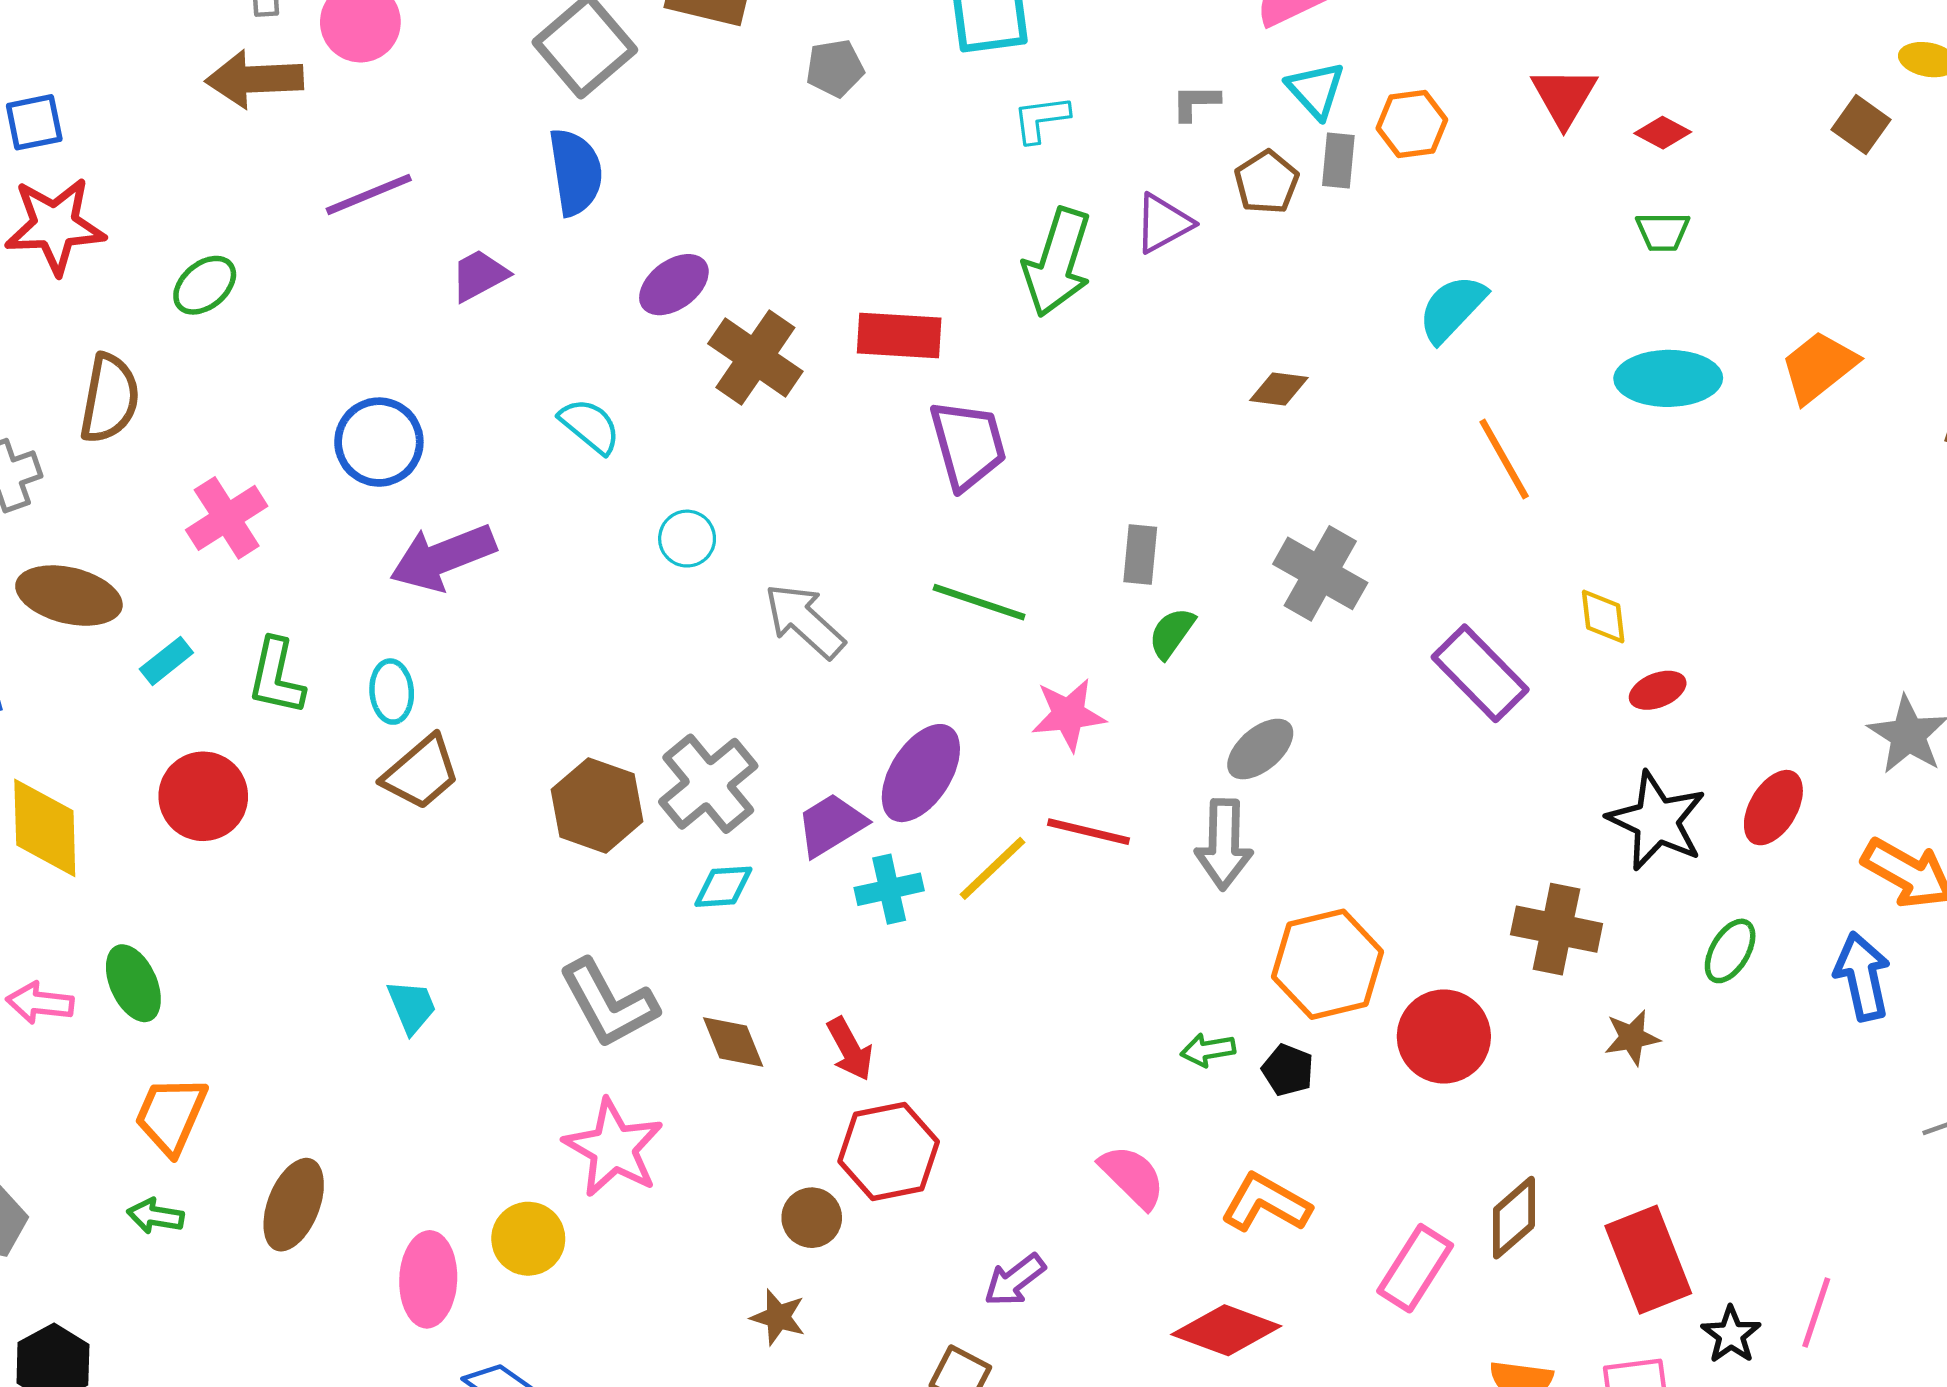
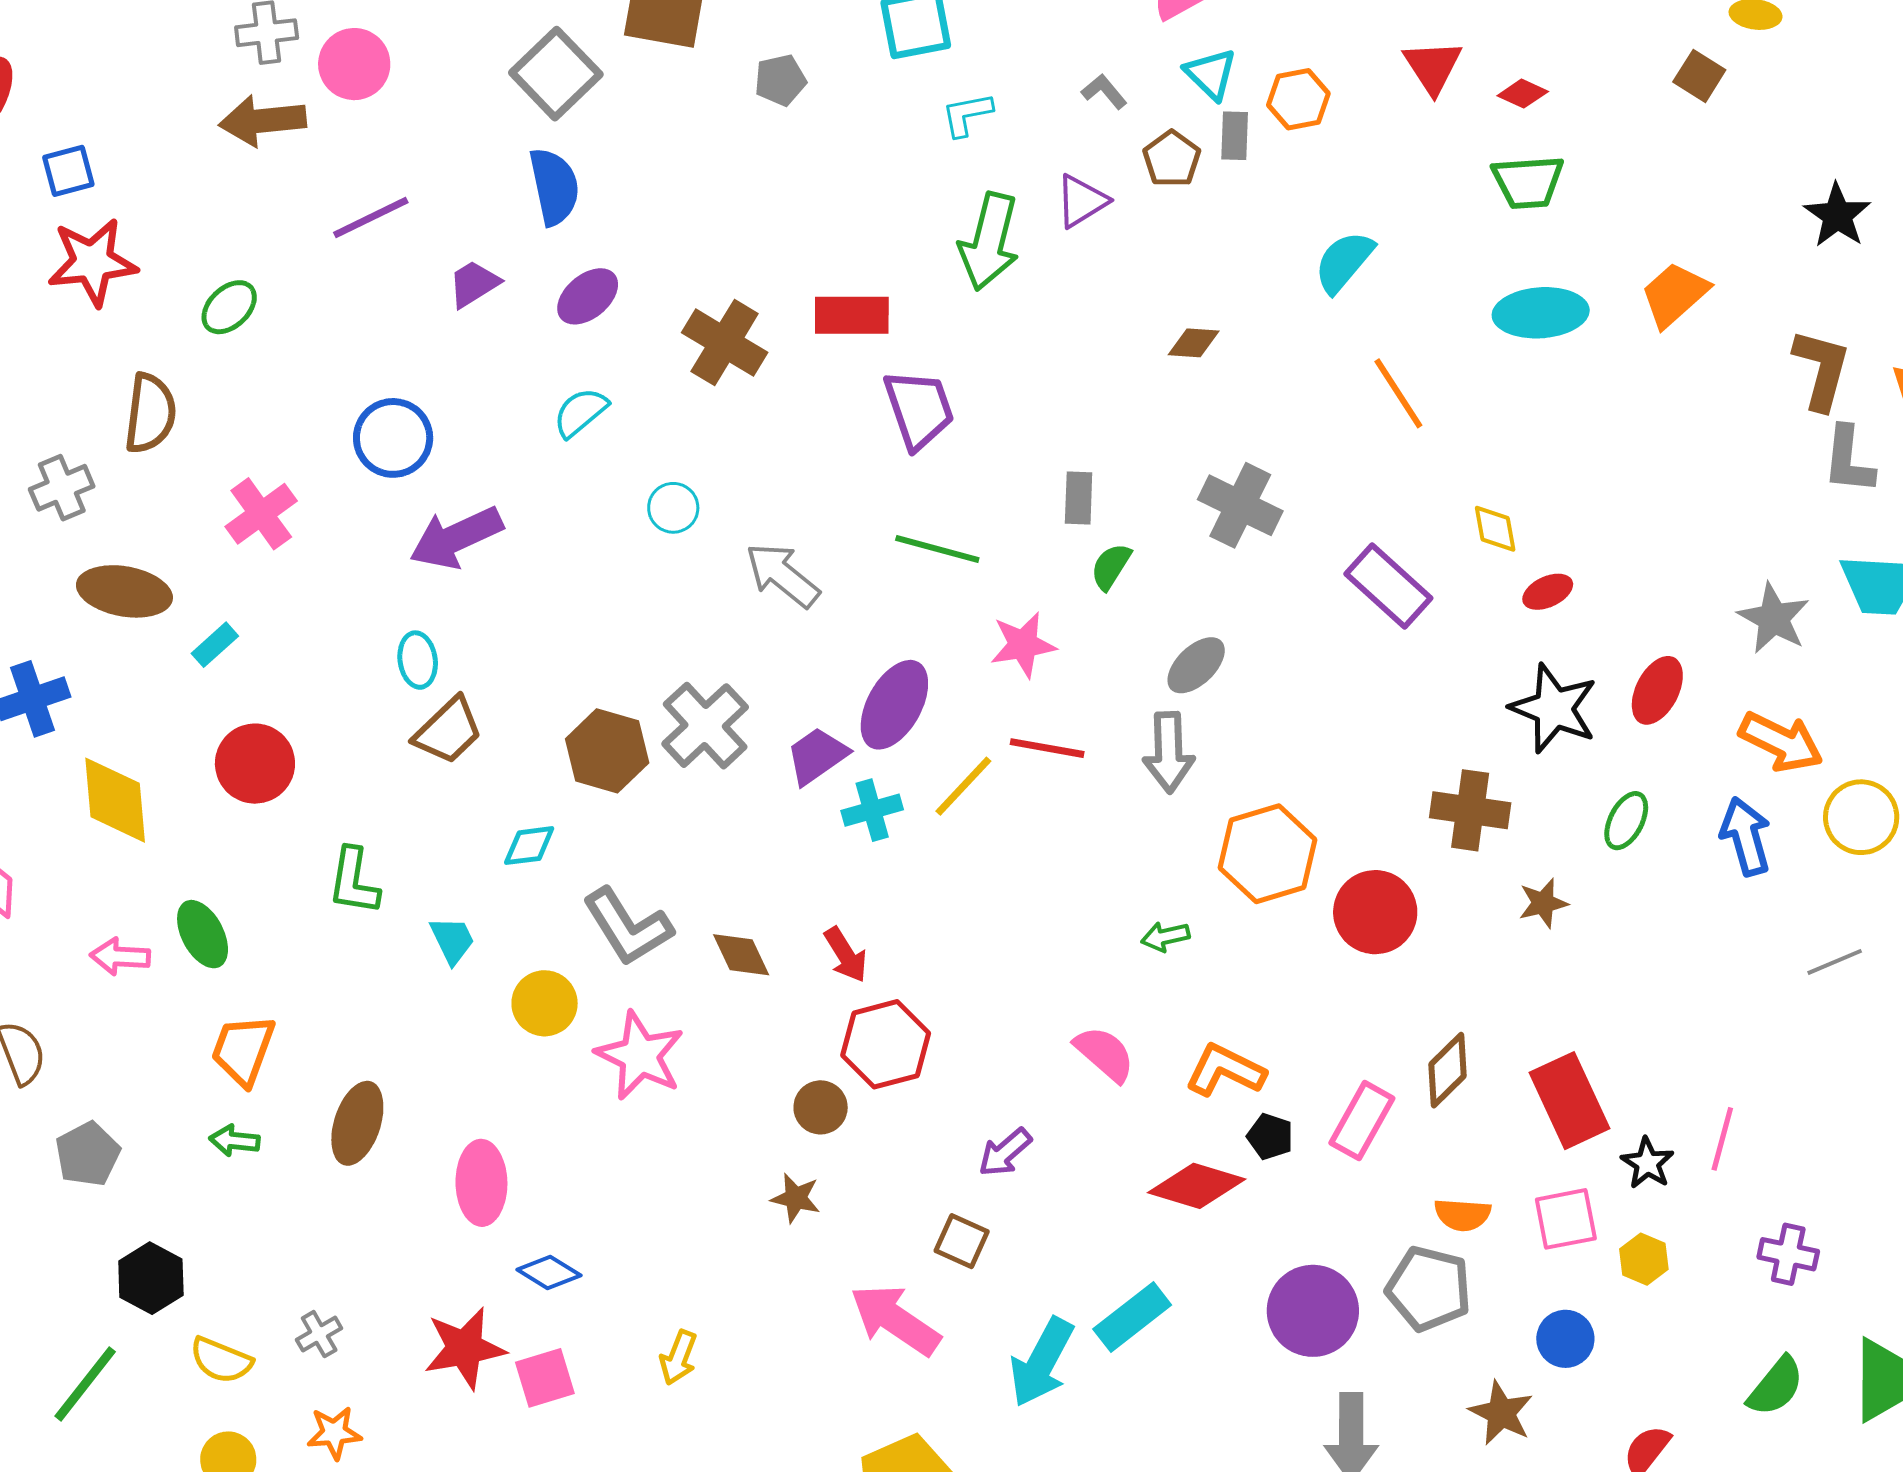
gray L-shape: (1196, 103) -> (1104, 92), turned 54
green trapezoid: (1663, 232) -> (1528, 182), size x1.5
purple ellipse: (674, 285) -> (588, 296), moved
cyan semicircle: (590, 426) -> (580, 412), turned -76
green L-shape: (276, 677) -> (354, 881), moved
cyan diamond: (723, 887) -> (529, 846), moved
black pentagon: (1288, 1070) -> (1270, 1137), moved
yellow circle: (528, 1239) -> (545, 1003), moved

